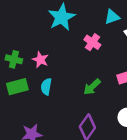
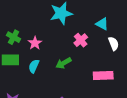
cyan triangle: (112, 17) -> (102, 24), turned 32
green arrow: (92, 87) -> (64, 63), moved

